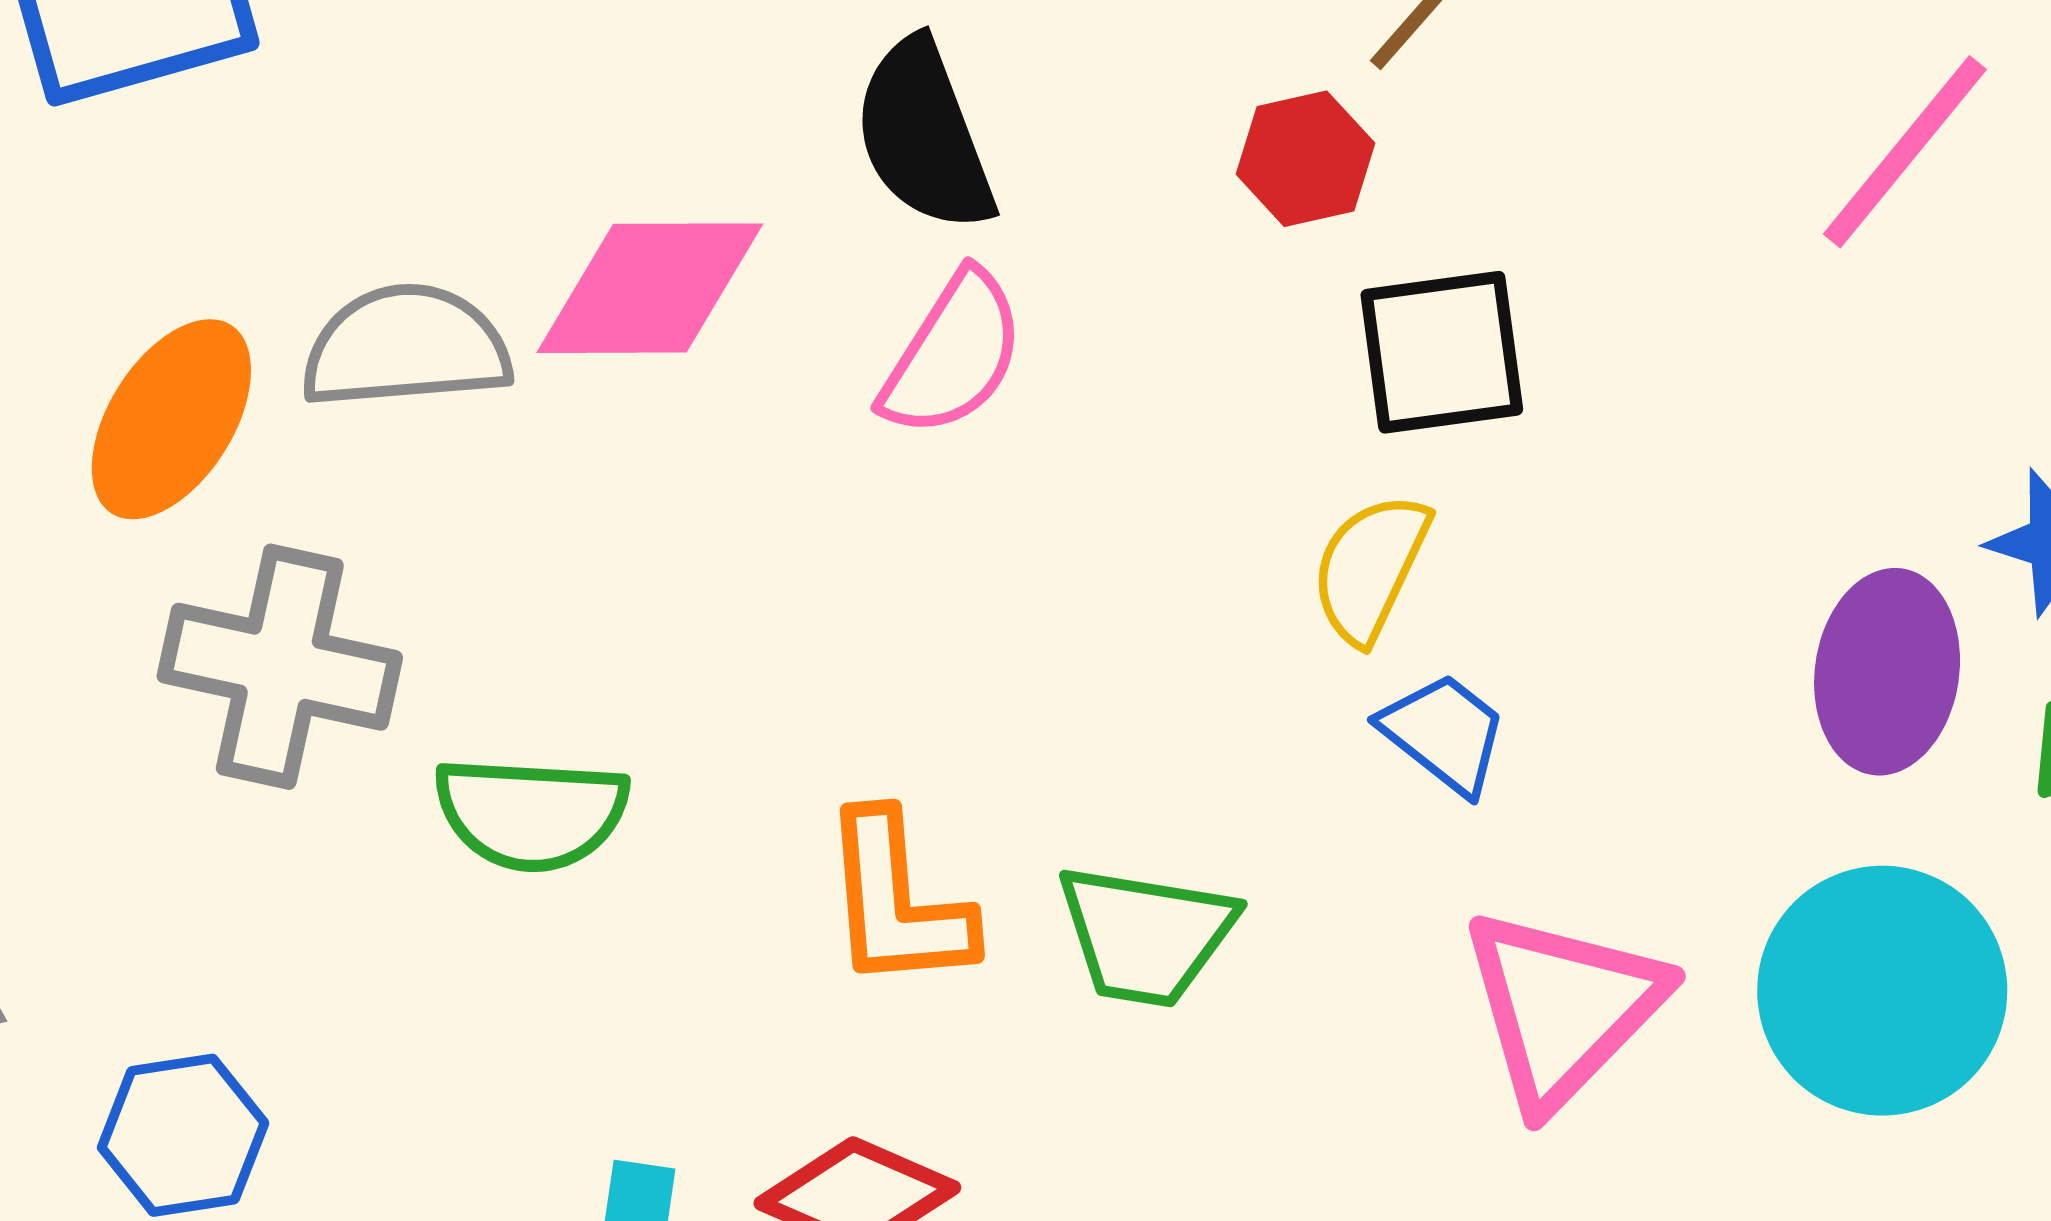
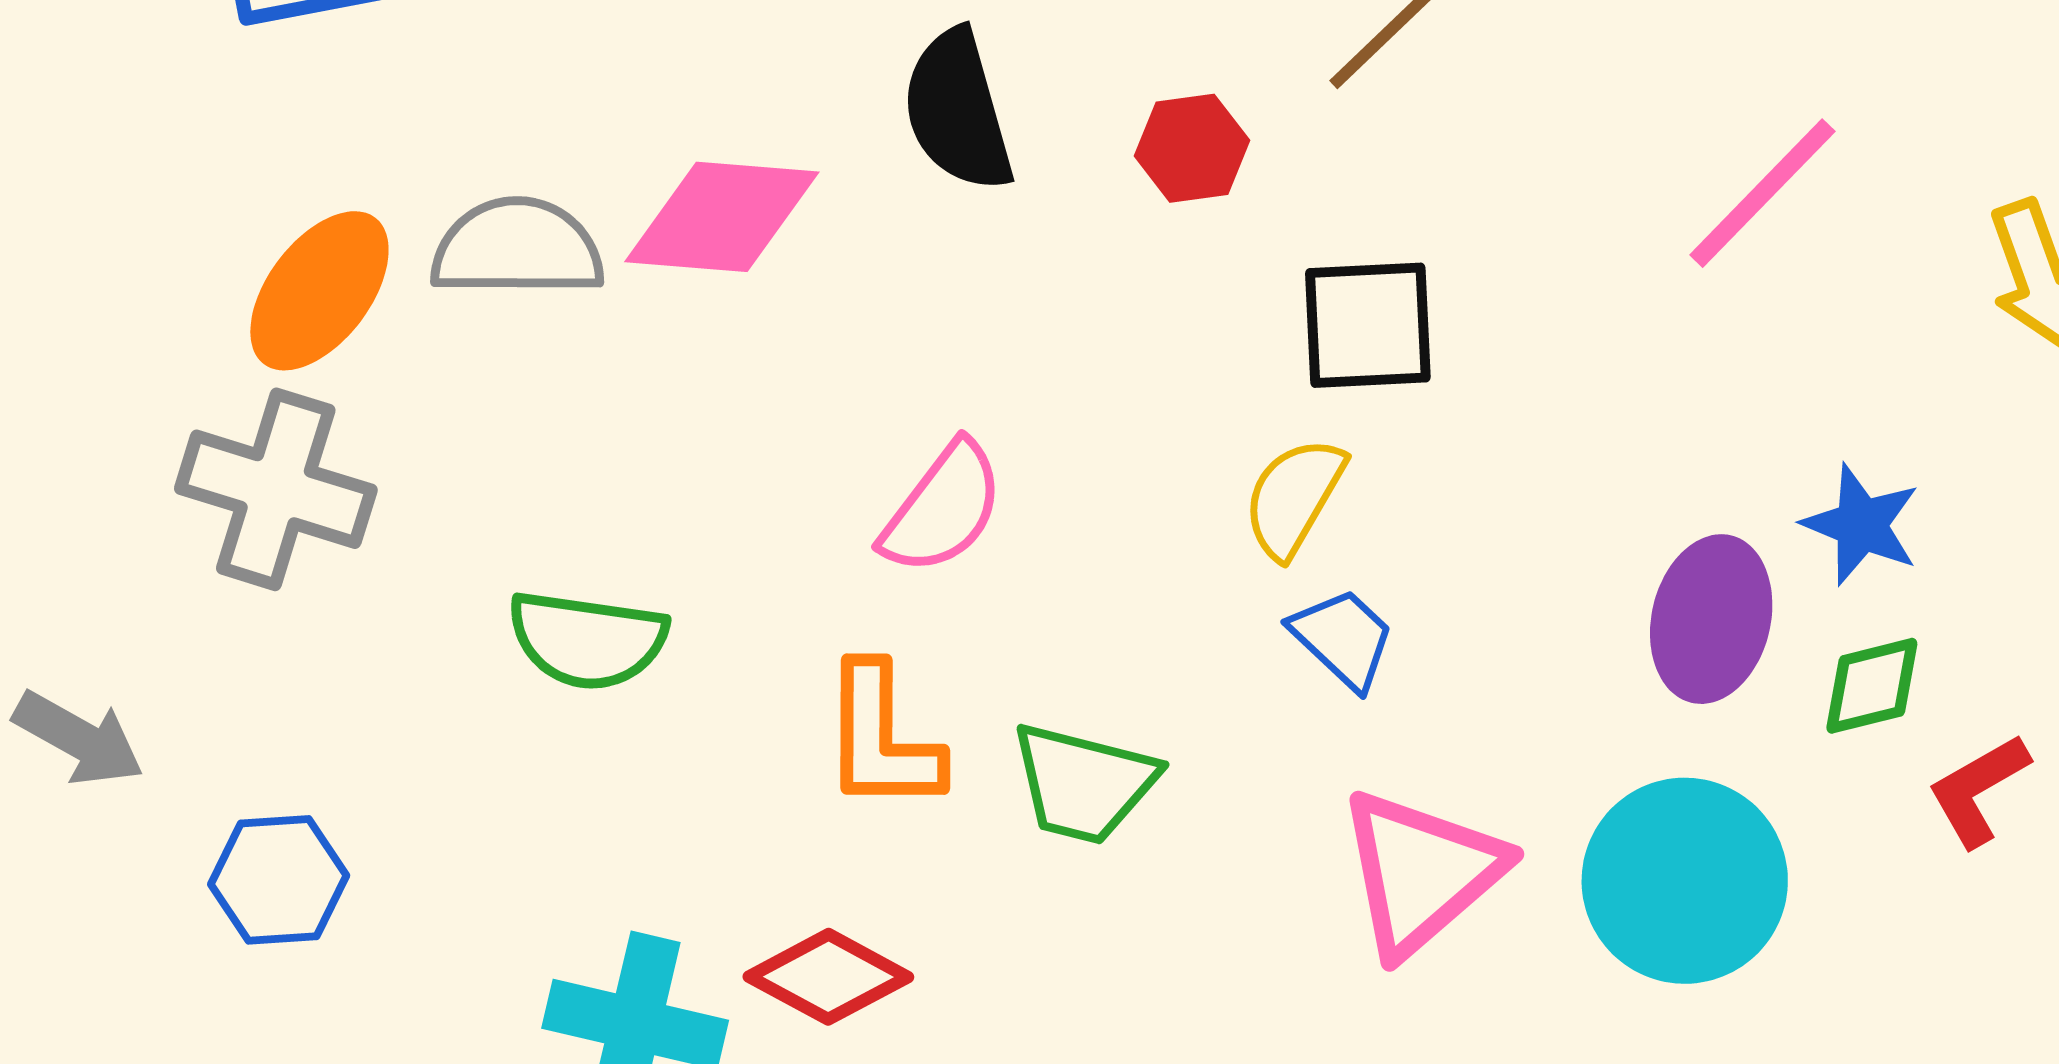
red hexagon: (1305, 159) -> (1192, 148), moved
pink semicircle: (953, 354) -> (943, 508), moved
gray cross: (280, 667) -> (276, 489), moved

